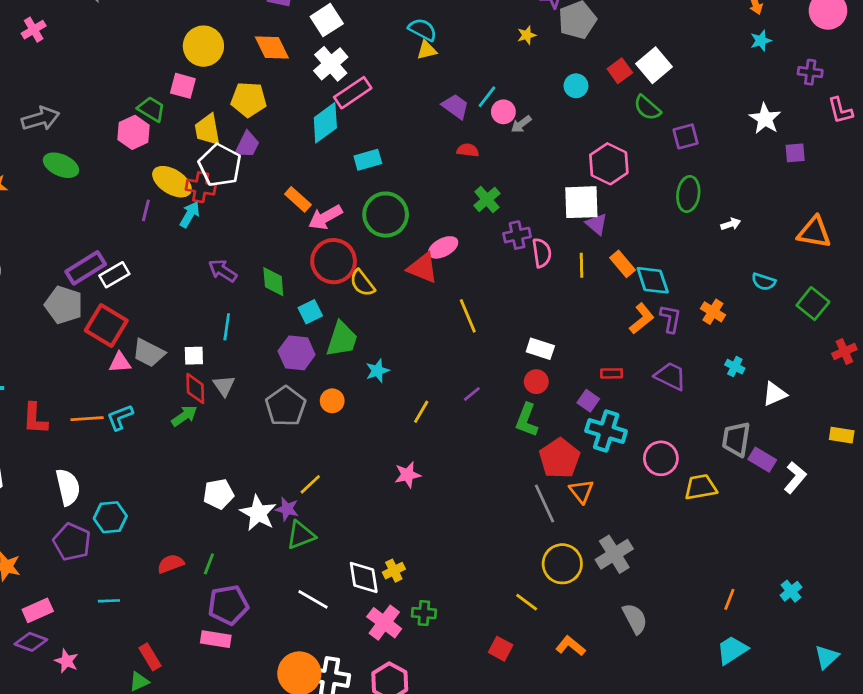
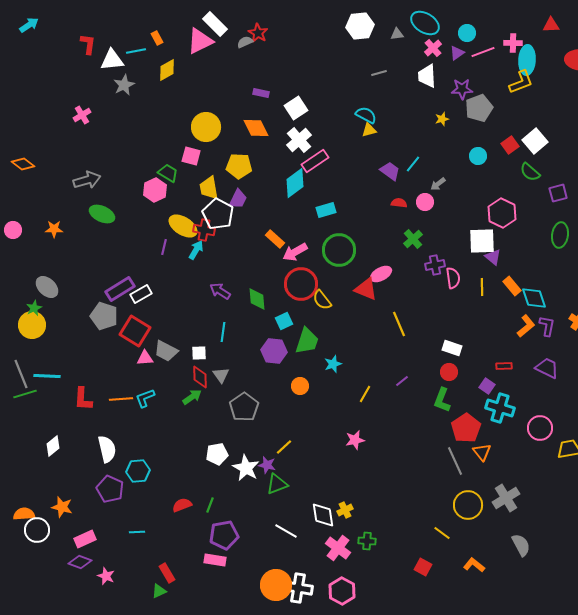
pink circle: (503, 112) -> (425, 202), moved
gray pentagon: (286, 406) -> (244, 407), moved

